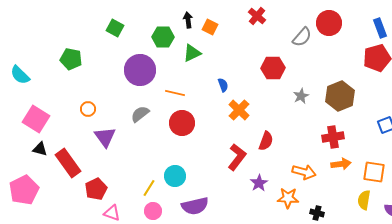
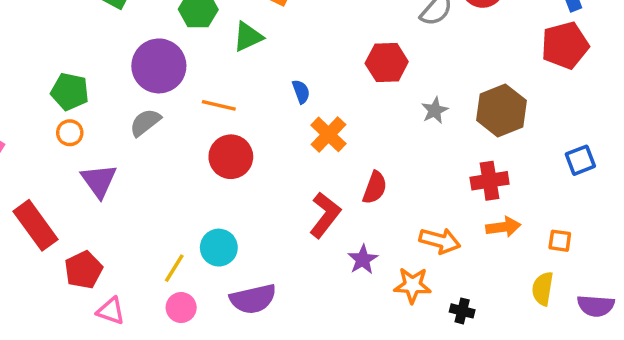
green pentagon: (71, 59) -> (70, 92), moved
gray semicircle: (140, 114) -> (145, 122), moved
orange square: (374, 172) -> (560, 241), size x0.6

